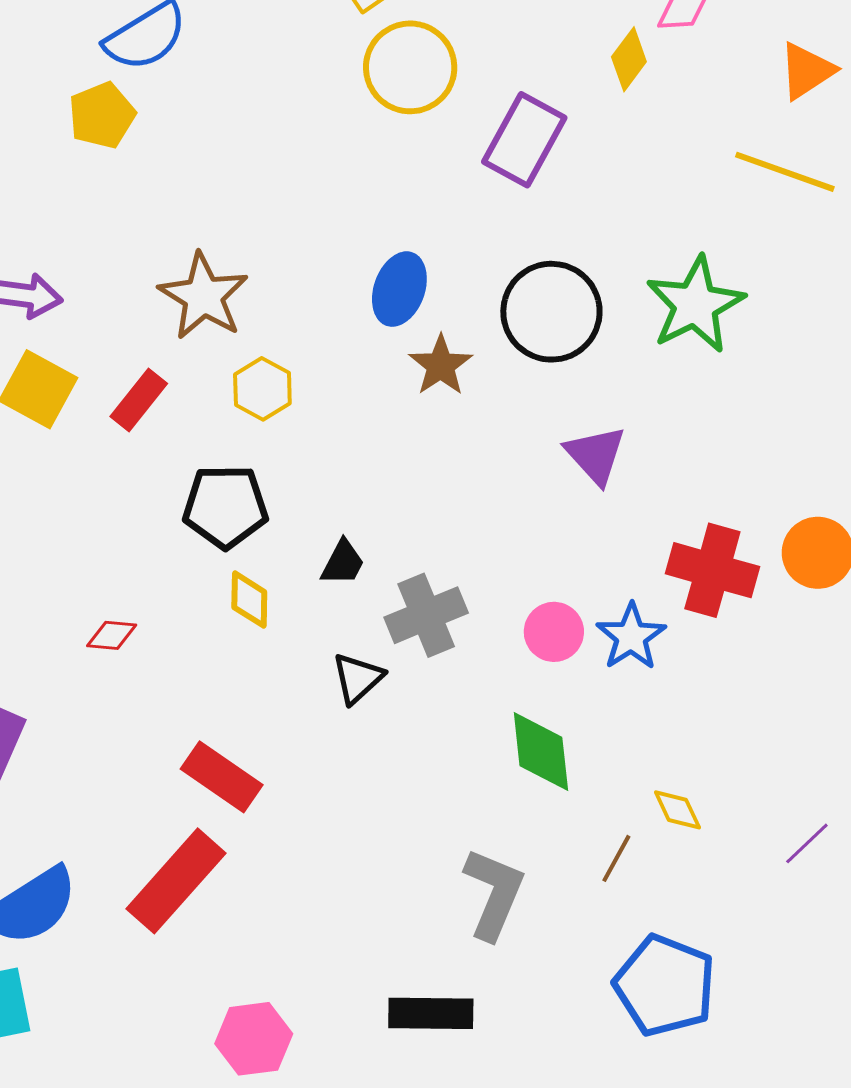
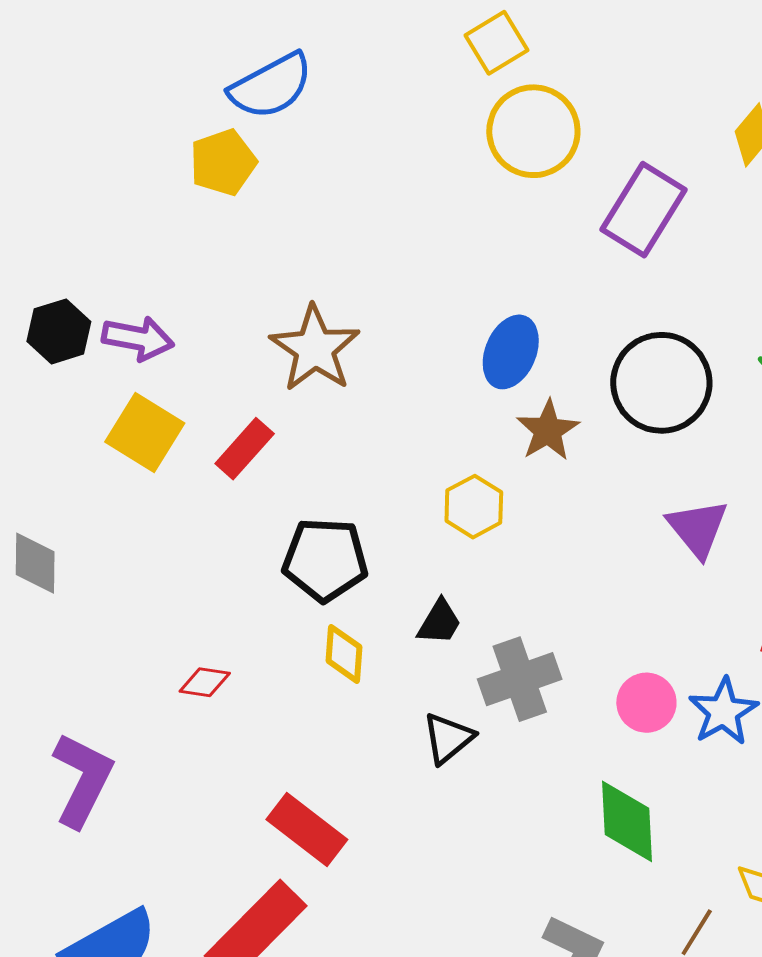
yellow hexagon: (262, 389) -> (474, 507), moved

